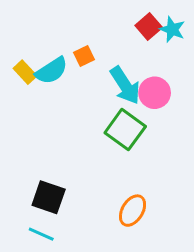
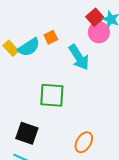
pink circle: (155, 93) -> (99, 32), moved
green square: (125, 130) -> (52, 95), moved, turned -32

